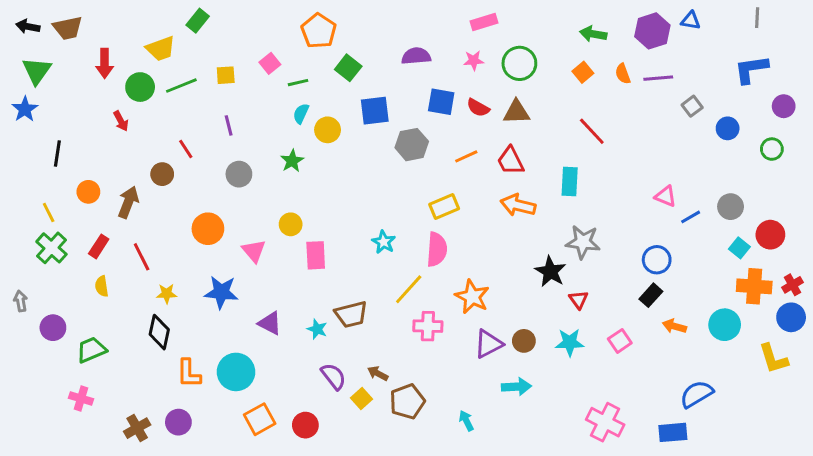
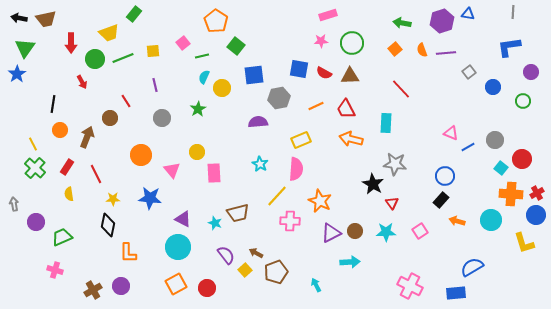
purple semicircle: (416, 56) -> (258, 122), moved
black line: (57, 153) -> (53, 104), moved
cyan circle: (236, 372) -> (178, 247), moved

